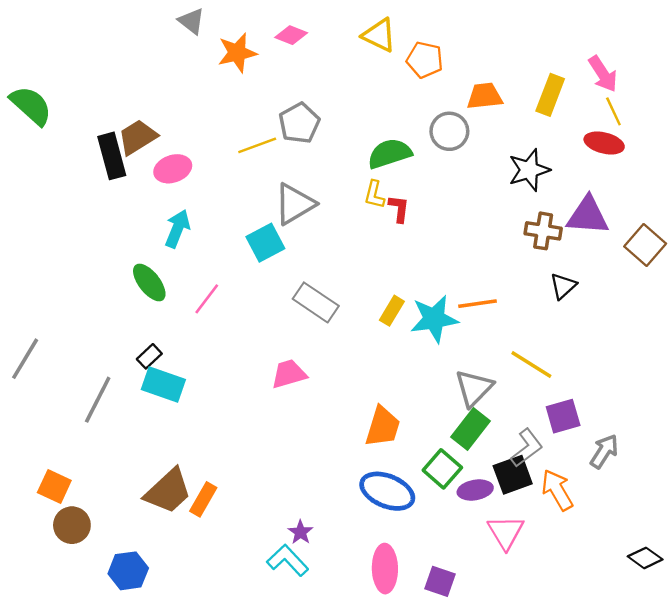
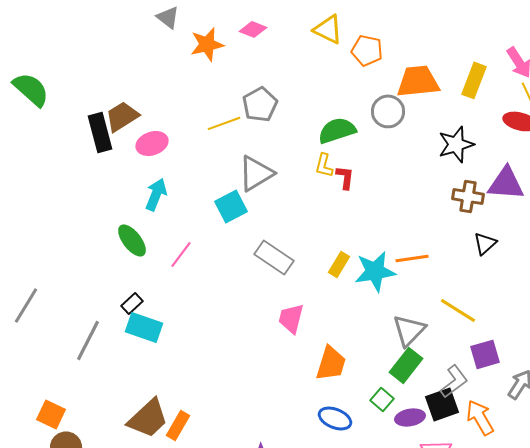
orange trapezoid: (485, 96) -> (418, 81), size x1.4
pink trapezoid: (289, 374) -> (291, 318), moved, turned -60
green square: (442, 469) -> (382, 399), size x0.7
blue ellipse: (387, 491) -> (335, 418), size x0.7

